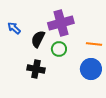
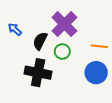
purple cross: (61, 23) -> (64, 24), turned -30
black cross: (36, 69) -> (38, 73), size x1.4

